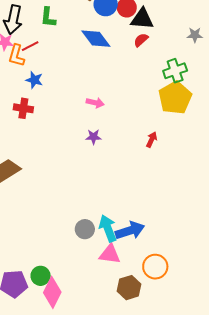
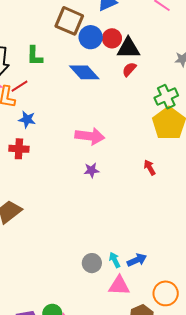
pink arrow: (95, 103) -> (90, 136), size x1.6
red arrow: (152, 140) -> (150, 167), turned -49
cyan arrow: (108, 228) -> (115, 260), size x0.6
blue arrow: (130, 231) -> (137, 260), size x0.7

